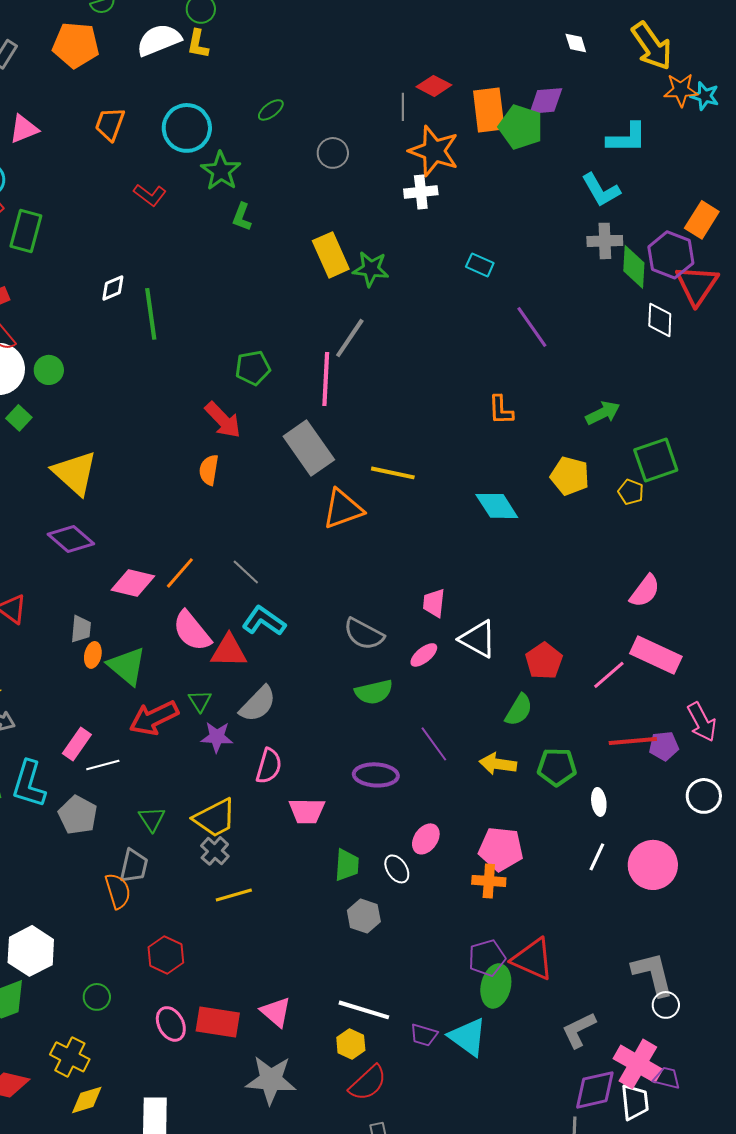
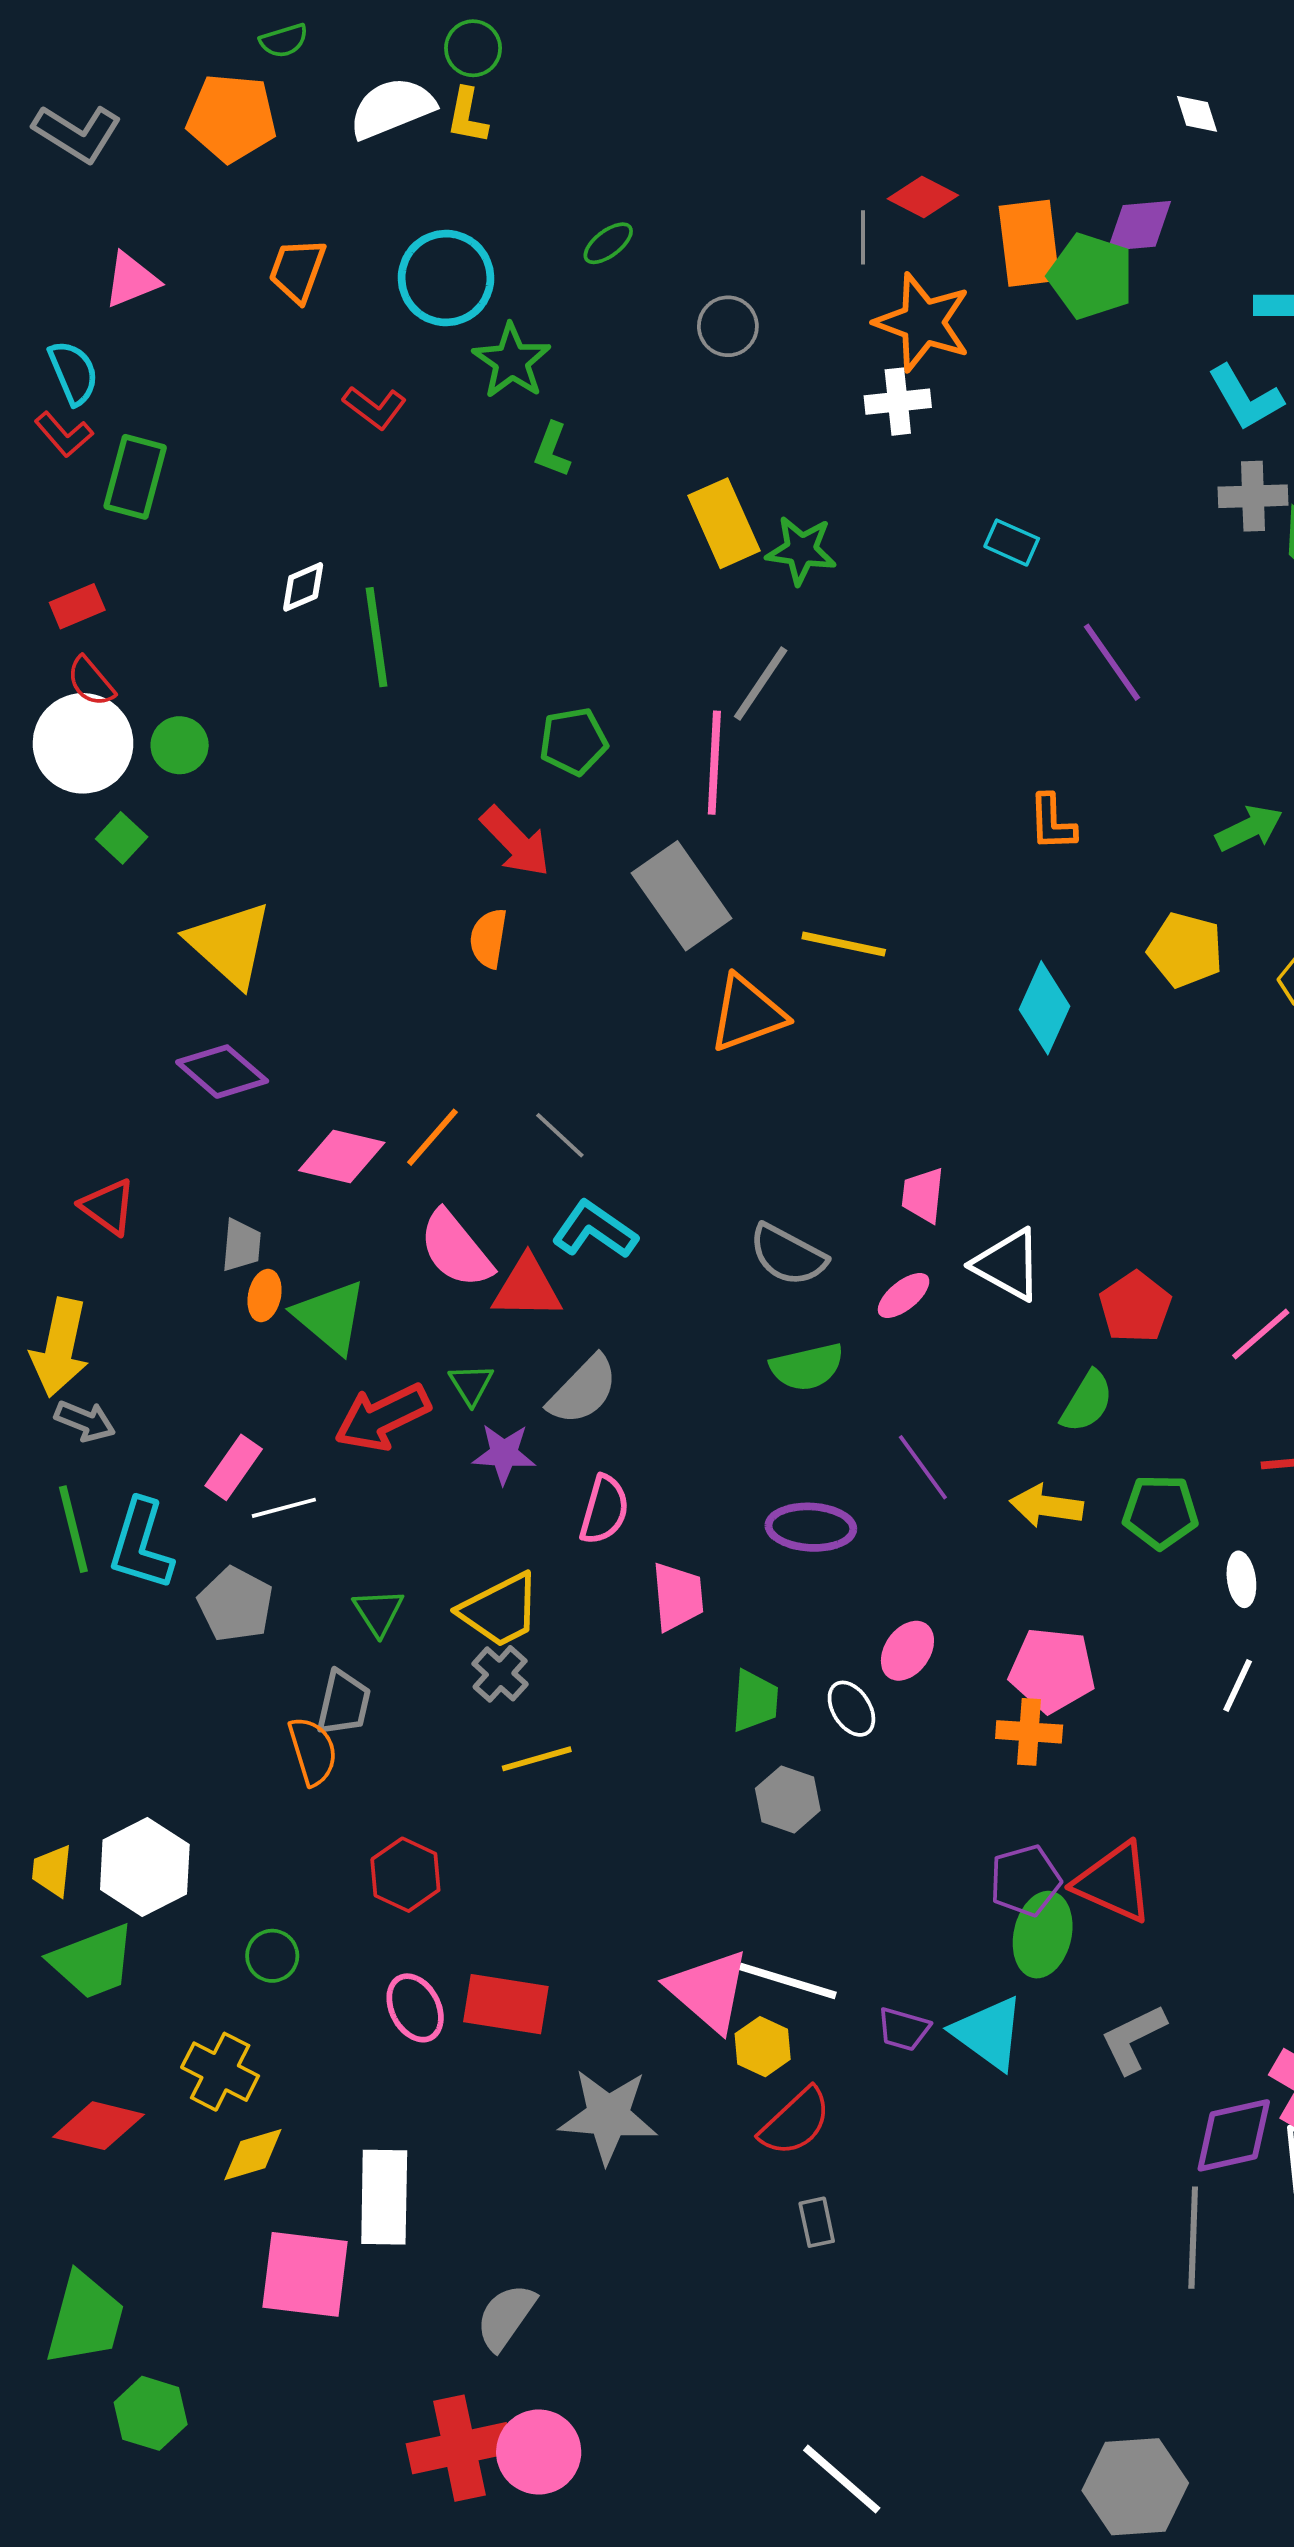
cyan diamond: (497, 506) -> (1045, 1008), turned 57
pink trapezoid: (307, 811) -> (678, 1597), turned -96
pink triangle: (276, 1012) -> (709, 1991), moved, size x1.4
gray L-shape: (579, 1030) -> (1133, 2039), moved

